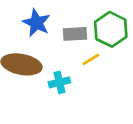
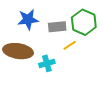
blue star: (36, 23) -> (28, 20), turned -30

